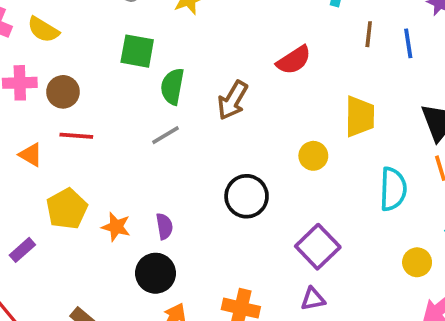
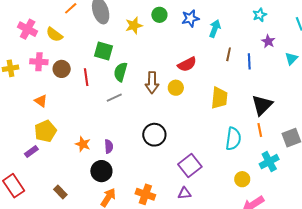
brown arrow: (233, 100) -> (152, 83), turned -35
red line: (76, 136) -> (86, 77), moved, turned 72
yellow circle: (313, 156) -> (176, 88), moved
yellow pentagon: (67, 209) -> (45, 131), moved

